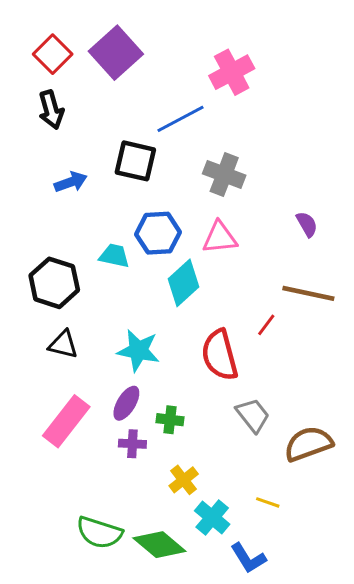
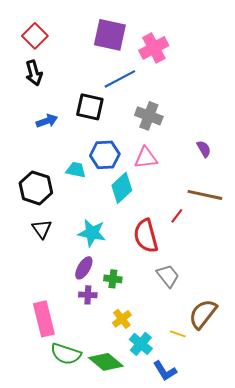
purple square: (116, 53) -> (110, 35), moved, turned -36
black triangle: (63, 345) -> (42, 229), turned 40
pink rectangle: (66, 421) -> (44, 319), moved, turned -52
brown semicircle: (308, 444) -> (203, 314), moved, turned -32

